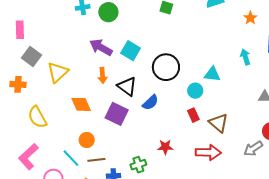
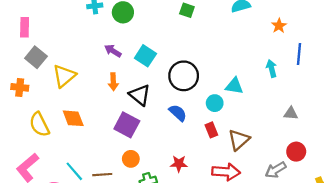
purple arrow: (101, 47) -> (113, 51), size x0.7
blue semicircle: (150, 102) -> (178, 113), moved, turned -96
orange diamond: (81, 104) -> (73, 118), moved
brown triangle: (219, 123) -> (239, 140), turned 35
orange circle: (87, 140) -> (131, 159), moved

